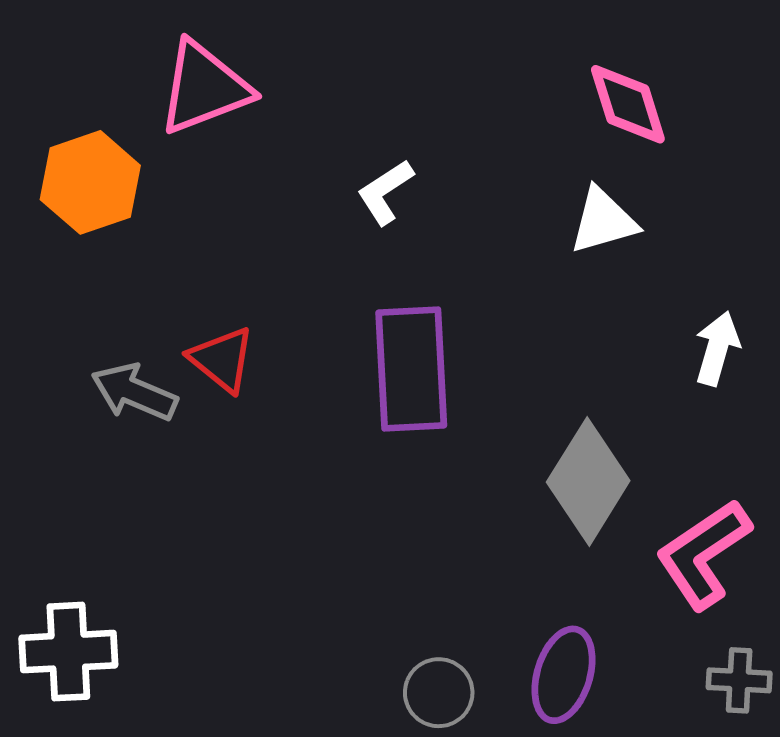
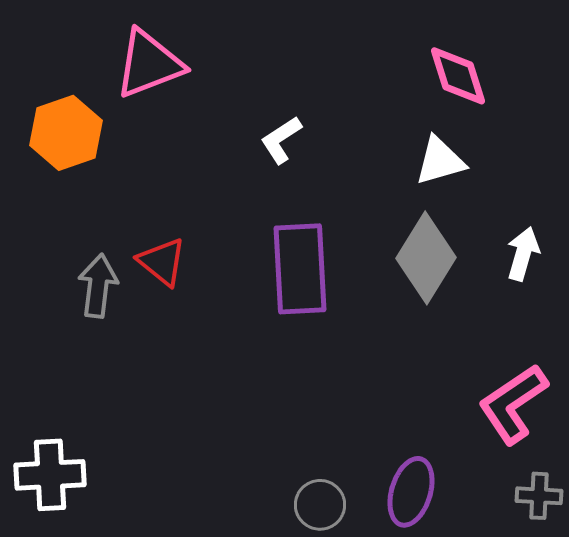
gray arrow: (134, 392) -> (98, 286), turned 74
gray diamond: (588, 481) -> (426, 258), moved

